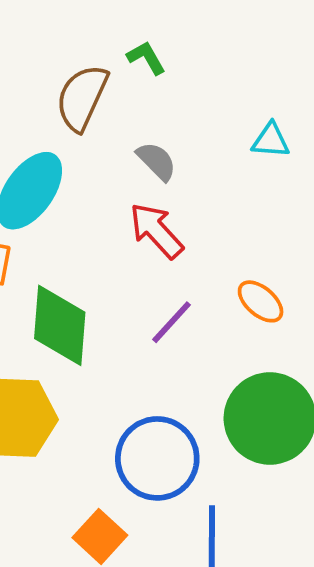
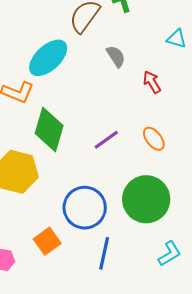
cyan triangle: (271, 140) -> (177, 39), moved
red arrow: (156, 231) -> (152, 82), moved, size x0.7

